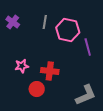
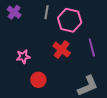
purple line: (88, 47) -> (92, 48), moved
red cross: (50, 71) -> (62, 50), moved, turned 30

